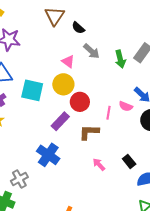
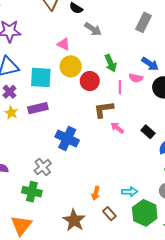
green arrow: (120, 59) -> (111, 63), moved
pink triangle: (68, 61) -> (64, 44), moved
purple rectangle: (60, 121) -> (38, 108), moved, turned 42
pink arrow: (99, 164) -> (117, 128), moved

